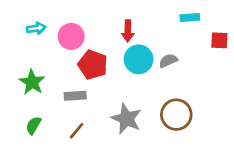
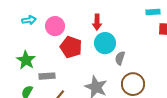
cyan rectangle: (190, 18) -> (153, 12), moved
gray semicircle: (168, 61) -> (120, 58), moved, turned -48
gray rectangle: (75, 96) -> (47, 76), moved

